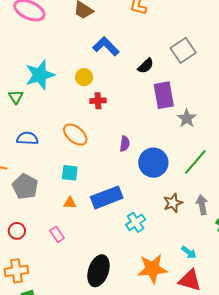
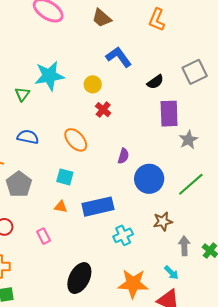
red cross: (98, 101) -> (103, 110), turned 35
gray arrow: (202, 205) -> (184, 246), moved

